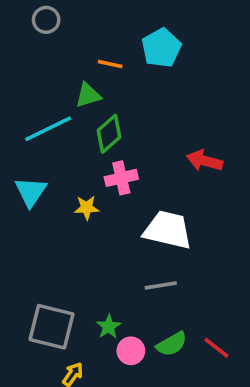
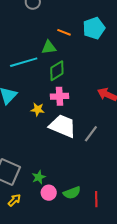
white trapezoid: (168, 230) -> (63, 126), moved
gray line: (161, 285) -> (91, 134), moved, turned -54
red line: (216, 348) -> (96, 199), turned 42

